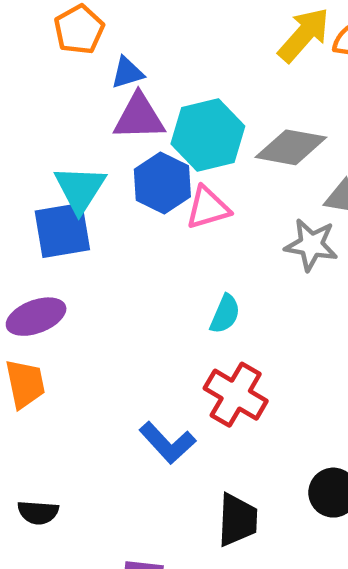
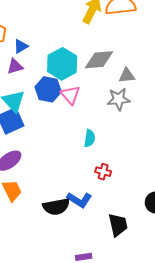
purple triangle: (139, 117) -> (15, 66), moved, size x0.7
pink triangle: (208, 208) -> (70, 95), turned -40
red cross: (236, 395) -> (103, 172), size x0.6
black semicircle: (38, 512) -> (56, 207), moved, size x1.5

